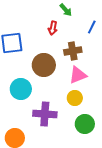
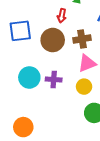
brown circle: (44, 65) -> (53, 40), moved
purple cross: (45, 114) -> (54, 80), moved, size x0.7

